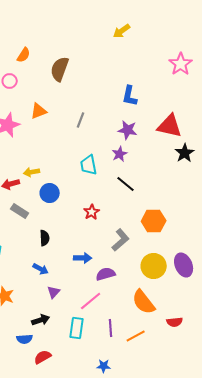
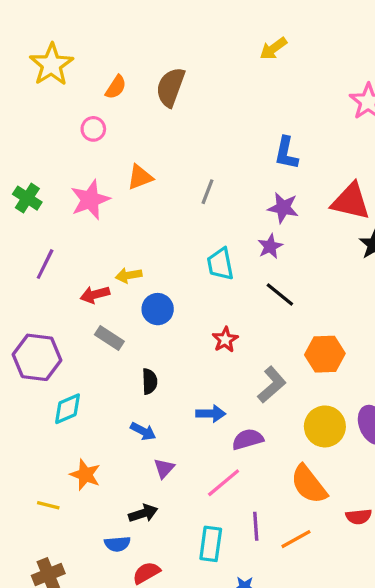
brown semicircle: (60, 69) -> (170, 87), moved
cyan rectangle: (77, 328) -> (211, 544), moved

